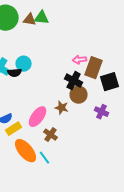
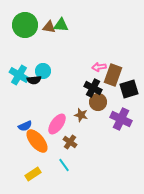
purple cross: (102, 112) -> (121, 119), size x1.5
yellow rectangle: (14, 129) -> (33, 174), moved
orange ellipse: (26, 151) -> (37, 141), moved

